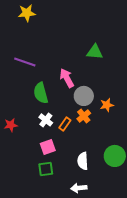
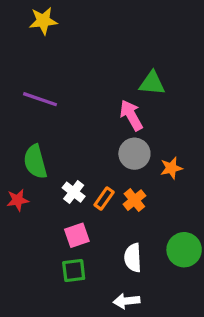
pink arrow: (67, 78) -> (131, 115), moved
green semicircle: (41, 93) -> (35, 162), moved
orange cross: (84, 116) -> (134, 200), moved

